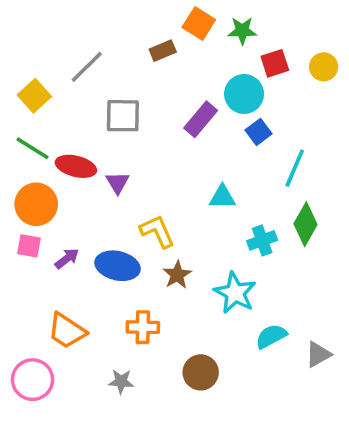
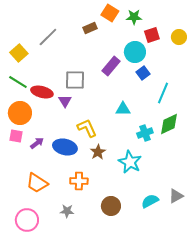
gray square: (123, 116) -> (75, 80), moved
green diamond: (306, 224) -> (169, 124), turned 35
cyan semicircle: (271, 336) -> (150, 201), moved
pink circle: (33, 380) -> (27, 220), moved

